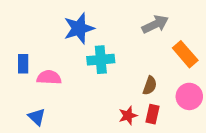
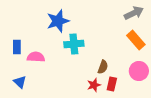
gray arrow: (155, 24) -> (134, 13), moved
brown semicircle: (150, 86) -> (103, 67), moved
blue triangle: (37, 117) -> (20, 82), moved

